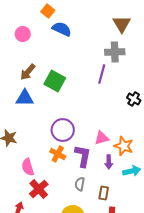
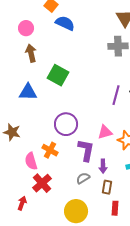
brown arrow: (28, 72) -> (31, 53), moved, turned 126
purple line: (102, 74) -> (116, 95), moved
orange cross: (58, 154) -> (50, 150), moved
purple arrow: (109, 162) -> (103, 166), moved
gray semicircle: (80, 184) -> (83, 178), turned 48

